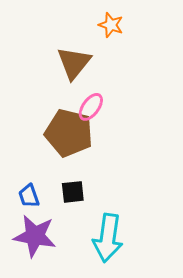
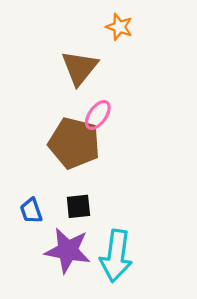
purple star: (35, 236) -> (68, 250), moved

